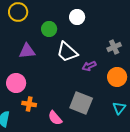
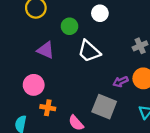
purple triangle: (27, 51) -> (46, 50), turned 30
purple arrow: (89, 66) -> (121, 82), moved

